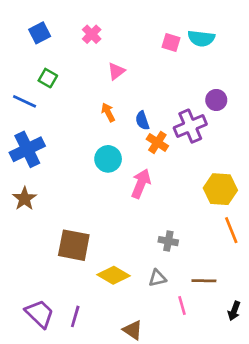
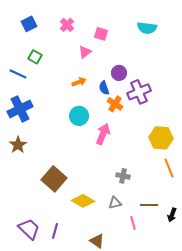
pink square: (171, 42) -> (101, 34), moved
purple circle: (216, 100) -> (119, 73), moved
orange arrow: (108, 112) -> (79, 82), turned 96
brown square: (74, 245) -> (54, 179), turned 30
black arrow: (234, 311) -> (172, 215), moved

